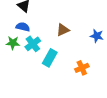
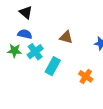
brown triangle: (63, 30) -> (66, 37), turned 40
orange cross: (82, 68) -> (86, 76), turned -32

